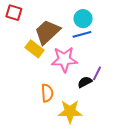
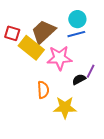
red square: (14, 13) -> (12, 33), moved
yellow rectangle: (34, 49) -> (31, 48), size x1.4

